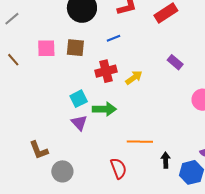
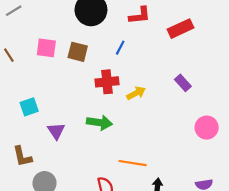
blue line: (114, 38) -> (120, 48), turned -48
cyan square: (79, 99) -> (29, 107), moved
purple triangle: (79, 123) -> (56, 131), moved

